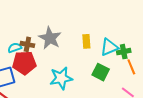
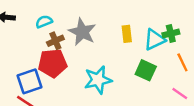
brown cross: (27, 44) -> (55, 41), turned -32
cyan semicircle: (15, 48) -> (44, 22), moved
green cross: (124, 52) -> (171, 33), moved

